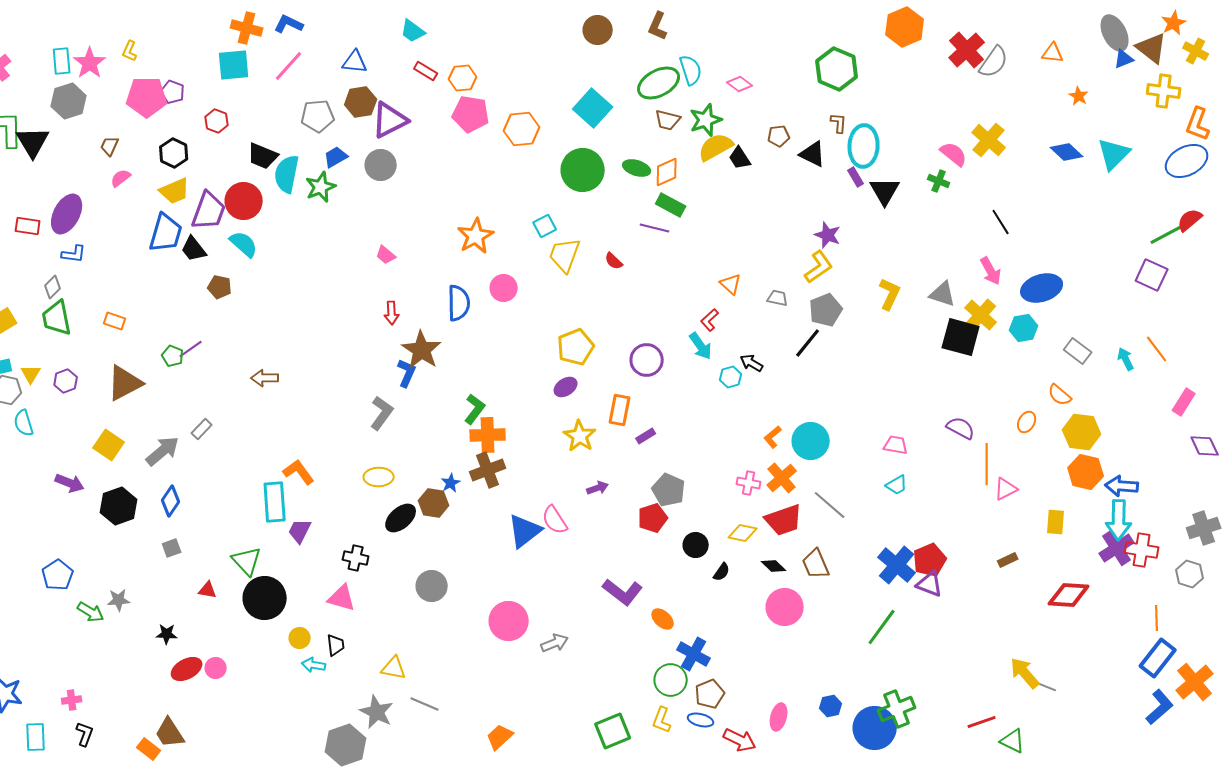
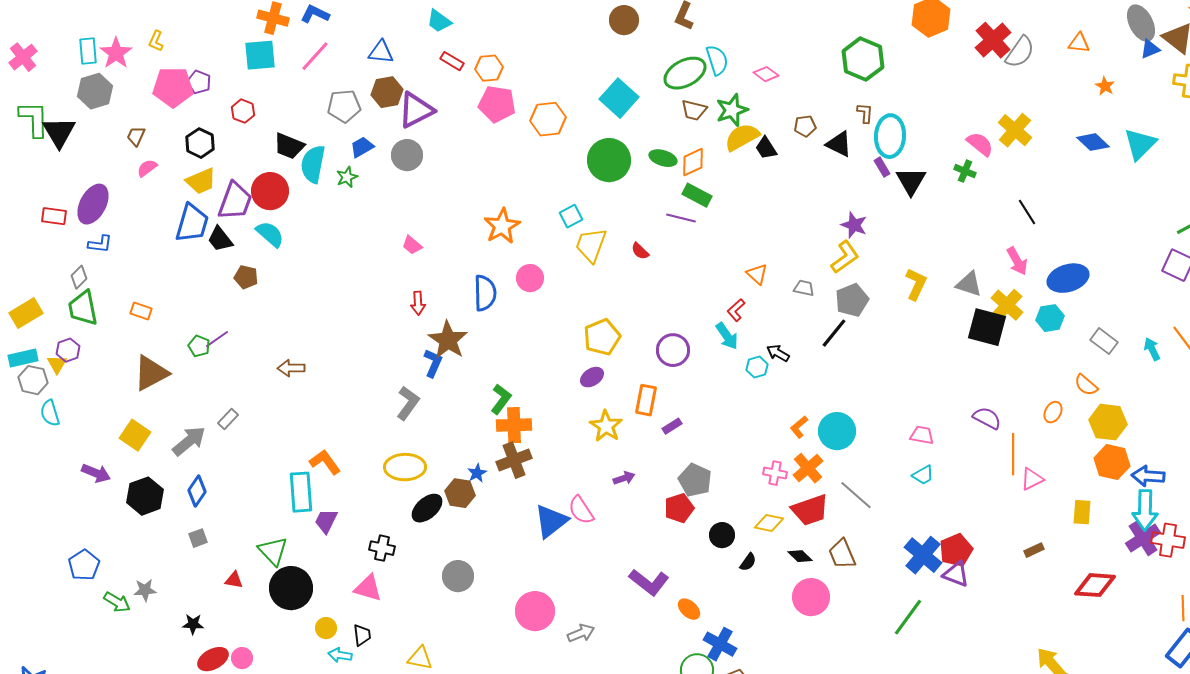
green star: (321, 187) -> (347, 177), size x0.7
purple hexagon: (66, 381) -> (68, 350), moved
yellow ellipse: (379, 477) -> (405, 467), size x1.4

